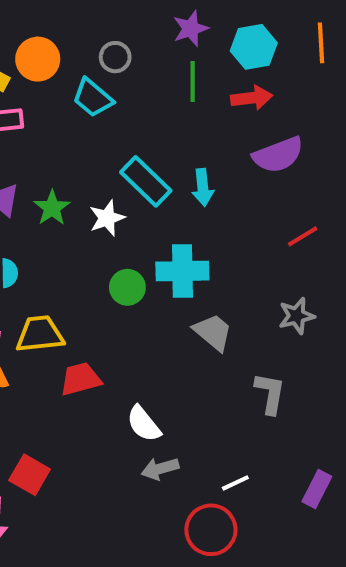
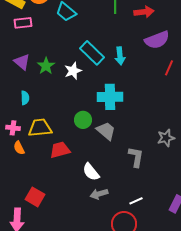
red line: (303, 236) -> (169, 68), moved, turned -35
green circle: (127, 287) -> (83, 120), moved
gray star: (297, 316) -> (166, 138), moved
gray trapezoid: (213, 332) -> (106, 131), moved
gray L-shape: (270, 393) -> (136, 157), moved

